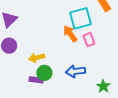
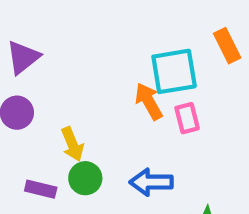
yellow arrow: (37, 58) -> (72, 144), turned -105
purple rectangle: (36, 80) -> (41, 189), moved

